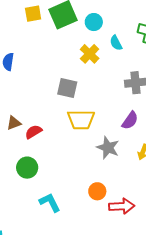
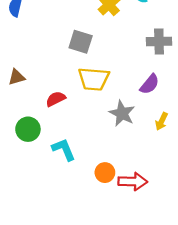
red semicircle: (34, 132) -> (56, 99), moved
orange circle: (97, 191) -> (105, 173), moved
cyan L-shape: (50, 202) -> (64, 149), moved

